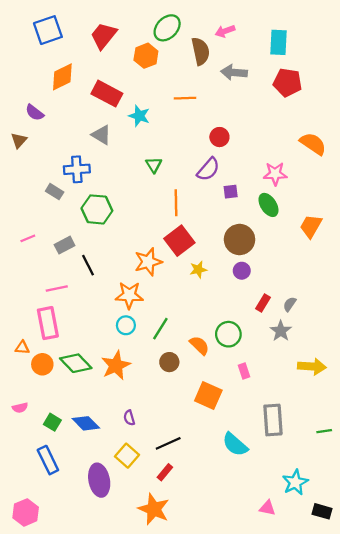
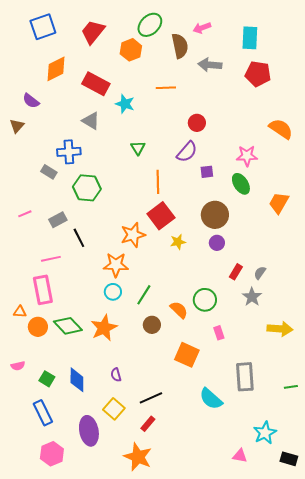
blue diamond: (86, 423) -> (77, 380), turned 45
pink hexagon: (26, 512) -> (52, 454), moved

